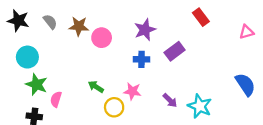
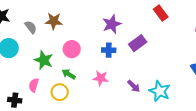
gray semicircle: (50, 22) -> (31, 27), moved
pink circle: (102, 38) -> (72, 49), moved
green star: (37, 84) -> (44, 60), moved
yellow circle: (114, 107) -> (60, 92), moved

